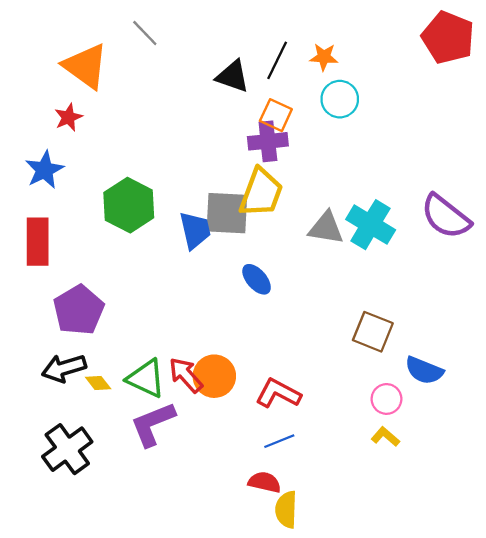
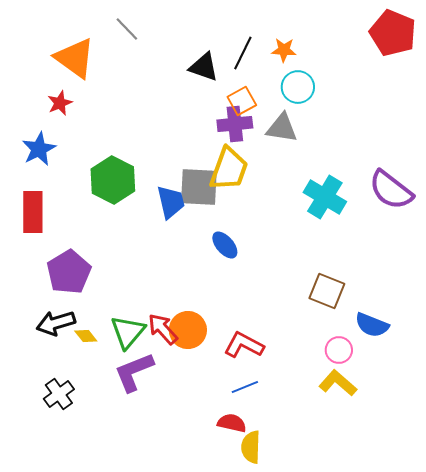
orange square: (276, 115) -> (242, 101), turned 36
gray triangle: (326, 228) -> (282, 128), moved
green triangle: (146, 378) -> (128, 332), turned 45
yellow L-shape: (385, 437) -> (338, 383), size x1.5
black cross: (67, 449) -> (59, 394), size x0.7

